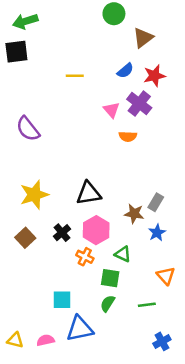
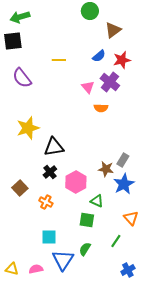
purple semicircle: (28, 129) -> (22, 78), moved
black triangle: (89, 193) -> (54, 147), moved
yellow star: (34, 195) -> (28, 128), moved
black cross: (62, 233) -> (50, 172), moved
blue star: (157, 233) -> (124, 184), size x1.5
orange cross: (85, 257) -> (46, 202), moved
green semicircle: (108, 303) -> (85, 249), moved
green line: (147, 305) -> (116, 241), turned -48
blue triangle: (80, 329) -> (63, 260), turned -45

